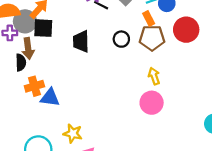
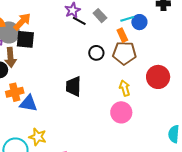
red circle: (186, 30) -> (158, 77), moved
black trapezoid: (81, 41) -> (73, 86), moved
yellow star: (73, 133) -> (38, 137), moved

